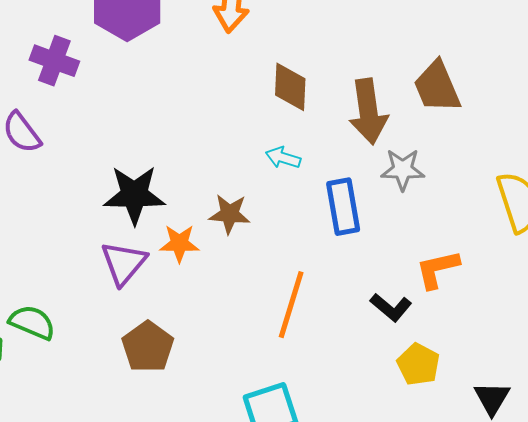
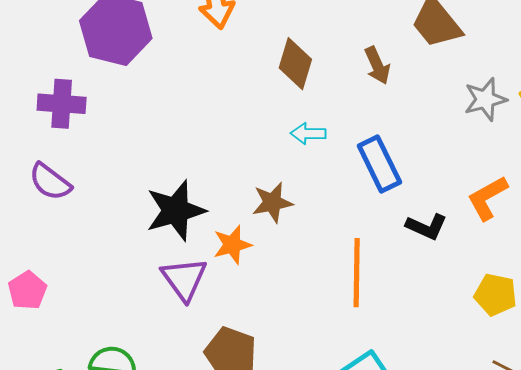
brown diamond: (290, 87) -> (295, 64), turned 30
brown arrow: (368, 111) -> (377, 65), size x0.6
gray star: (403, 169) -> (485, 99), moved
black L-shape: (391, 307) -> (427, 227), moved

